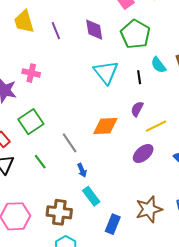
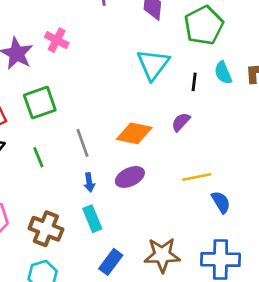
yellow line: (156, 126) -> (197, 177), moved
purple ellipse: (143, 153) -> (130, 177), moved

